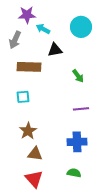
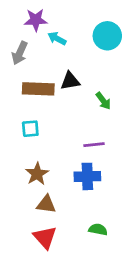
black triangle: (55, 50) -> (70, 81), moved
purple line: (81, 109) -> (94, 145), moved
blue cross: (77, 142) -> (87, 176), moved

